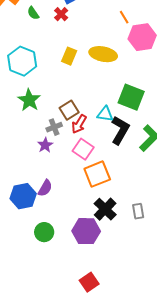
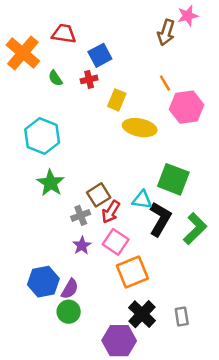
red cross: (61, 14) -> (89, 79), turned 32
yellow rectangle: (69, 56) -> (117, 100), moved
purple star: (45, 145) -> (82, 246), moved
blue hexagon: (23, 196) -> (43, 282), moved
green circle: (44, 232) -> (69, 312), moved

